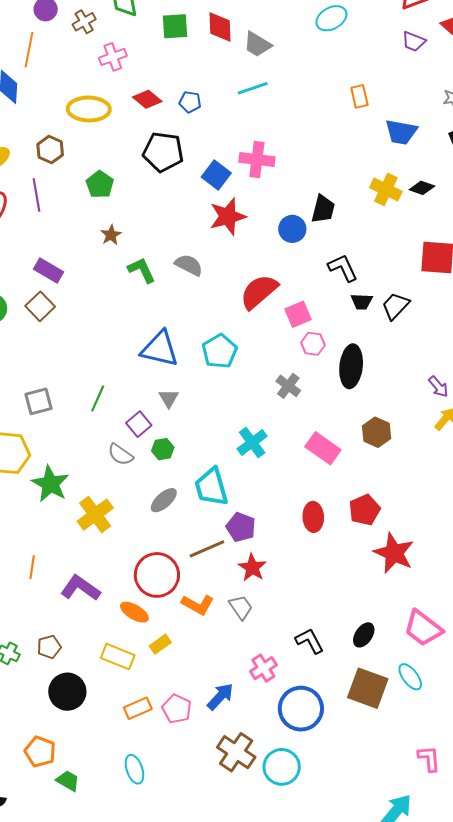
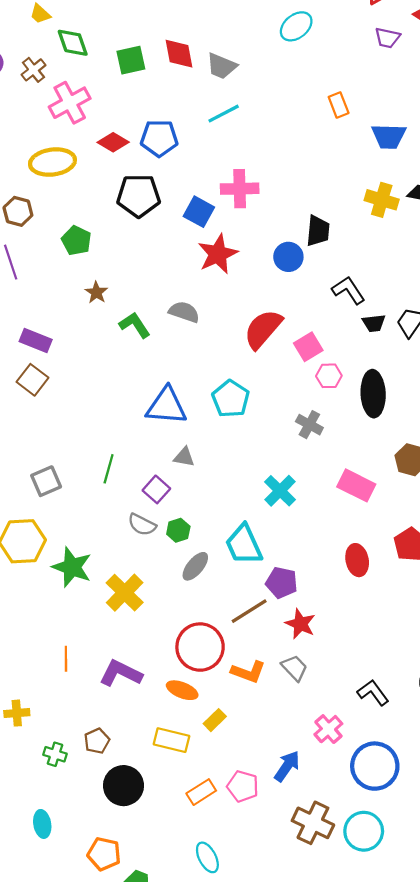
pink cross: (113, 57) -> (70, 103), size x1.4
blue pentagon: (190, 102) -> (159, 138), size x1.6
gray triangle: (169, 398) -> (184, 457), turned -40
green hexagon: (163, 449) -> (178, 530), moved

